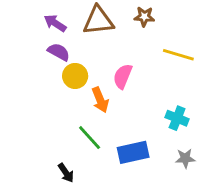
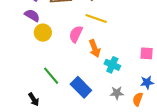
yellow line: (178, 55) -> (96, 18), moved
orange arrow: (100, 100) -> (95, 48), moved
blue rectangle: (133, 152) -> (81, 87), turned 55

